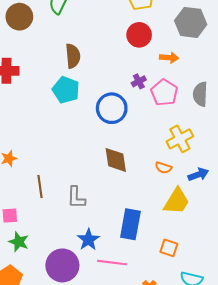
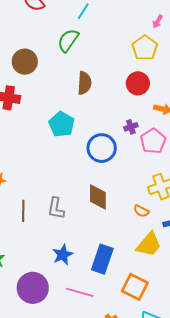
brown circle: (19, 17) -> (25, 62), moved
brown semicircle: (73, 56) -> (84, 83), moved
gray L-shape: (76, 198) -> (56, 208), moved
blue star: (88, 240) -> (63, 255), moved
orange square: (169, 248) -> (135, 287), size x1.5

